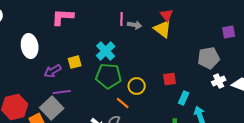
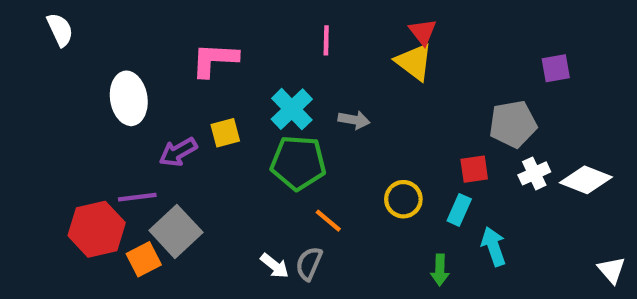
pink L-shape: (63, 17) -> (215, 60), moved
gray arrow: (135, 25) -> (354, 120), moved
red square: (170, 79) -> (474, 169), moved
yellow circle: (137, 86) -> (403, 199), moved
purple line: (62, 92) -> (137, 197), moved

